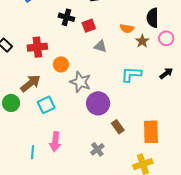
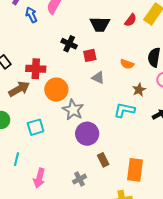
brown star: (142, 41) -> (139, 90), moved
orange circle: (61, 64) -> (56, 90), size x1.5
brown arrow: (30, 83) -> (19, 89), moved
pink arrow: (55, 142) -> (39, 178), moved
cyan line: (32, 152) -> (16, 159), moved

